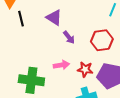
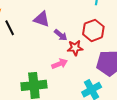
red star: (85, 69) -> (75, 48), moved

